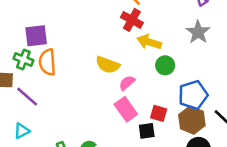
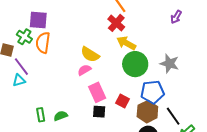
gray star: (198, 32) -> (169, 64), moved, turned -30
green circle: (165, 65) -> (135, 64), size x1.6
pink semicircle: (127, 83) -> (84, 70), moved
cyan triangle: (22, 131) -> (19, 80), moved
black square: (147, 131) -> (99, 112), moved

